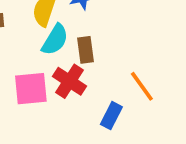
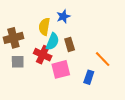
red cross: (70, 81) -> (43, 55), moved
pink square: (31, 89) -> (61, 69), moved

